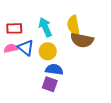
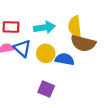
cyan arrow: (45, 27) -> (44, 27), turned 102
blue semicircle: (54, 69) -> (65, 59), moved

